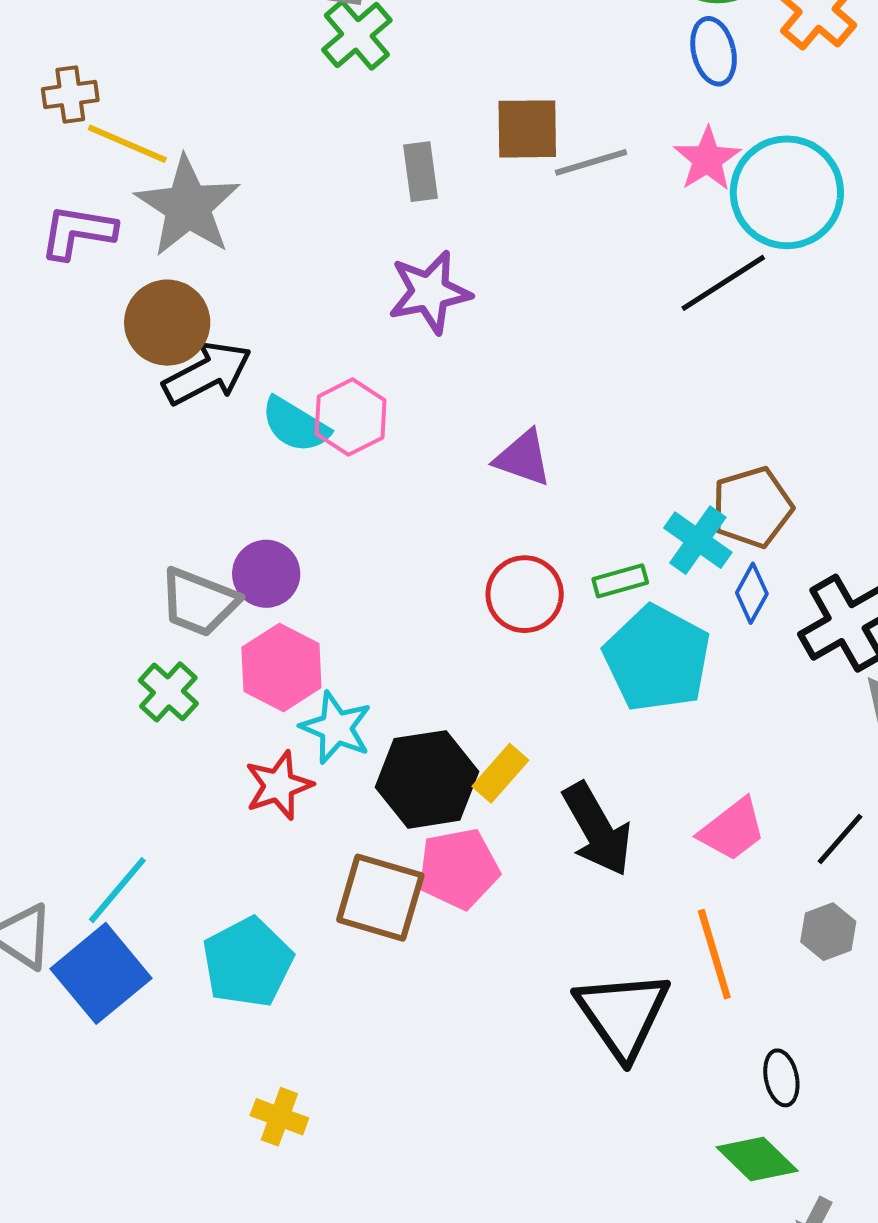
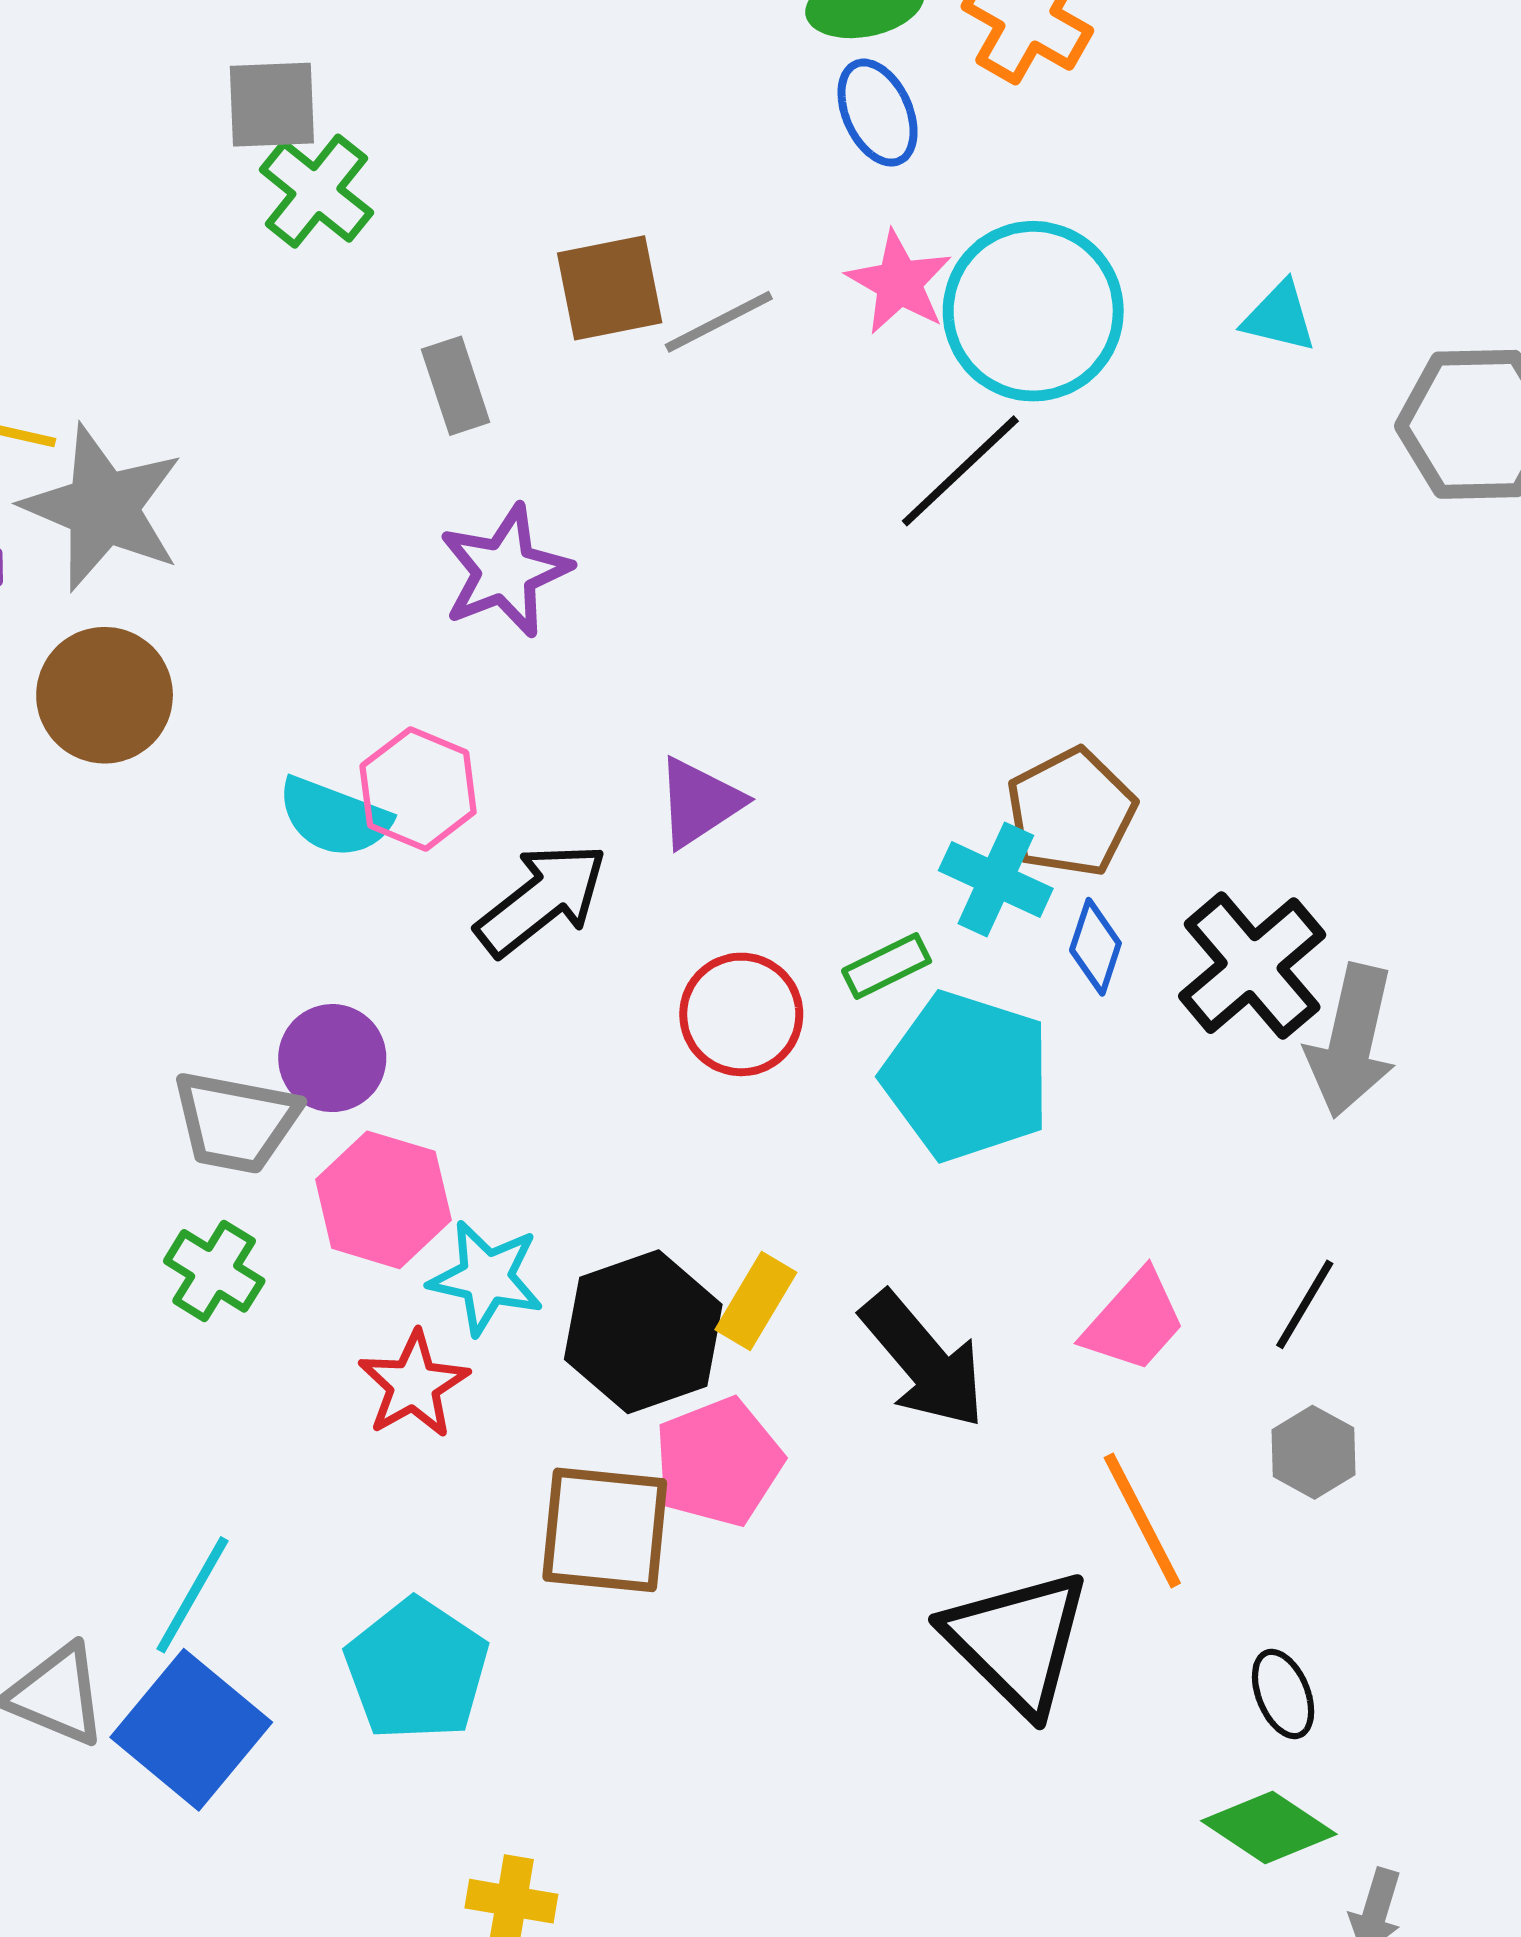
black arrow: (207, 373) -> (542, 899), moved
purple triangle: (523, 458) -> (699, 802), turned -42

